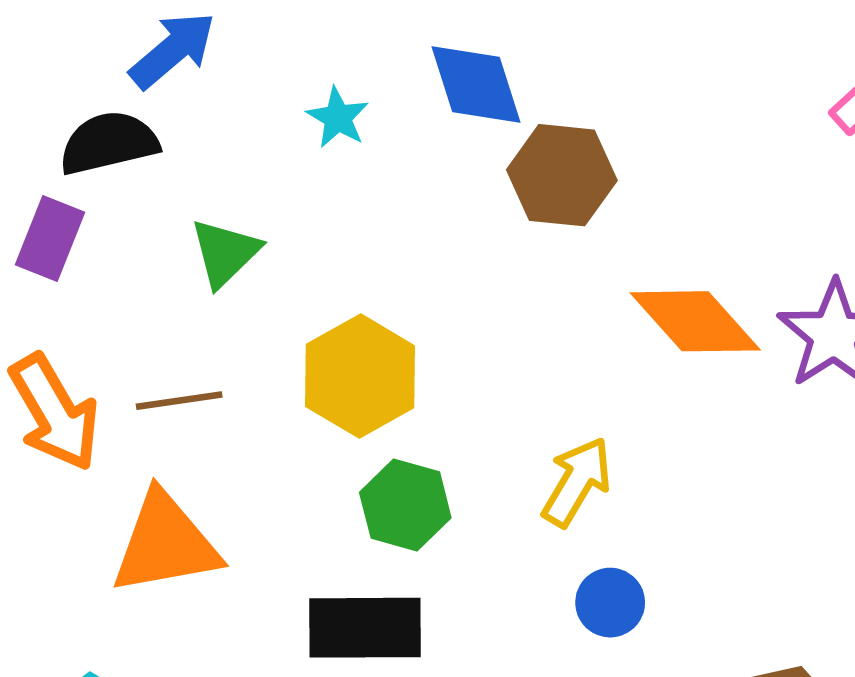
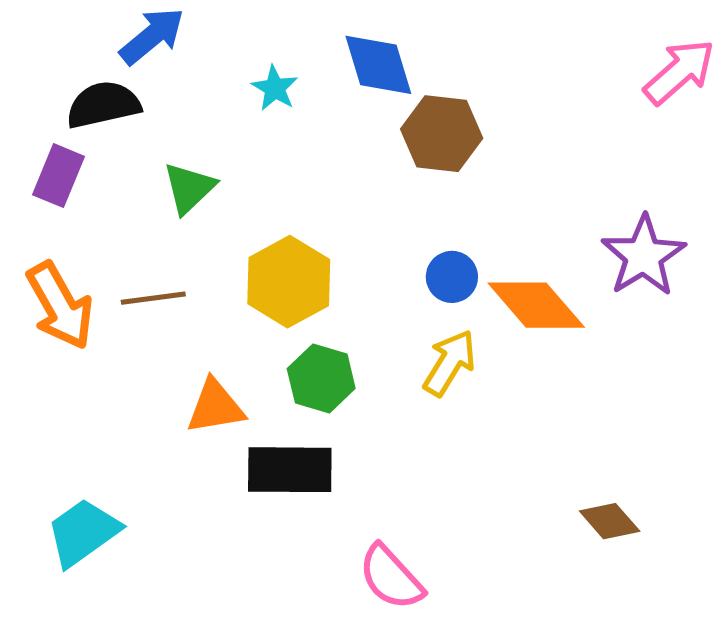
orange diamond: (695, 321) -> (536, 305), moved
orange triangle: (165, 544) -> (215, 407), moved, size x0.7
blue circle: (610, 603) -> (452, 277), moved

